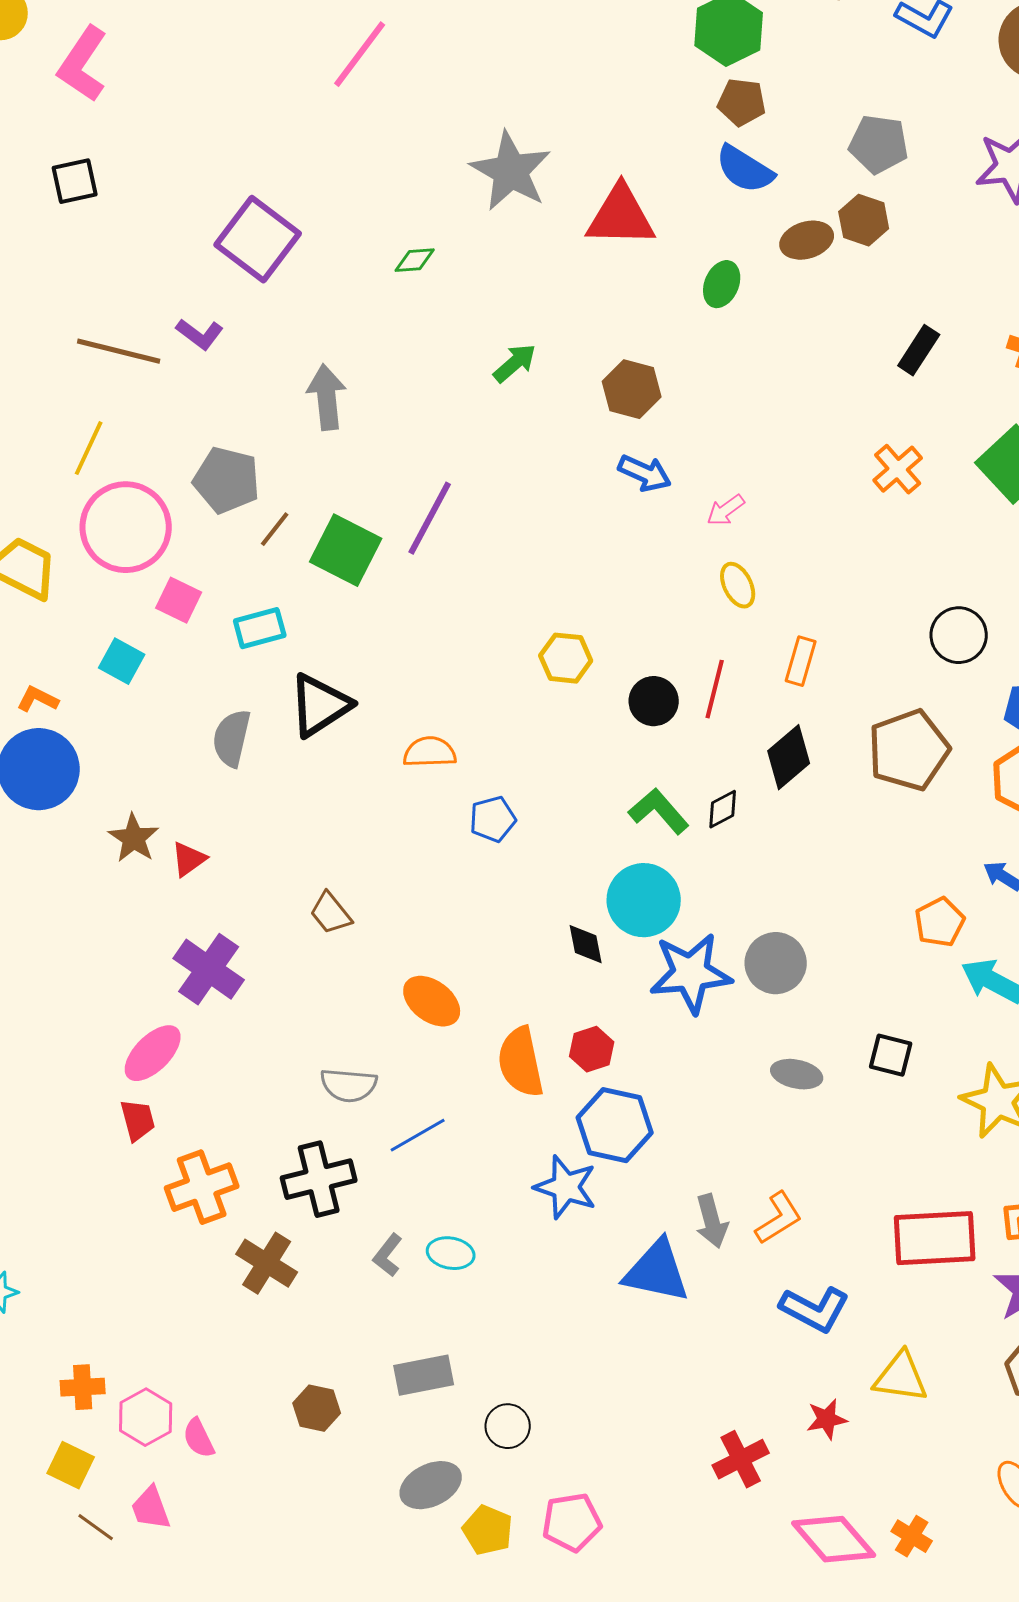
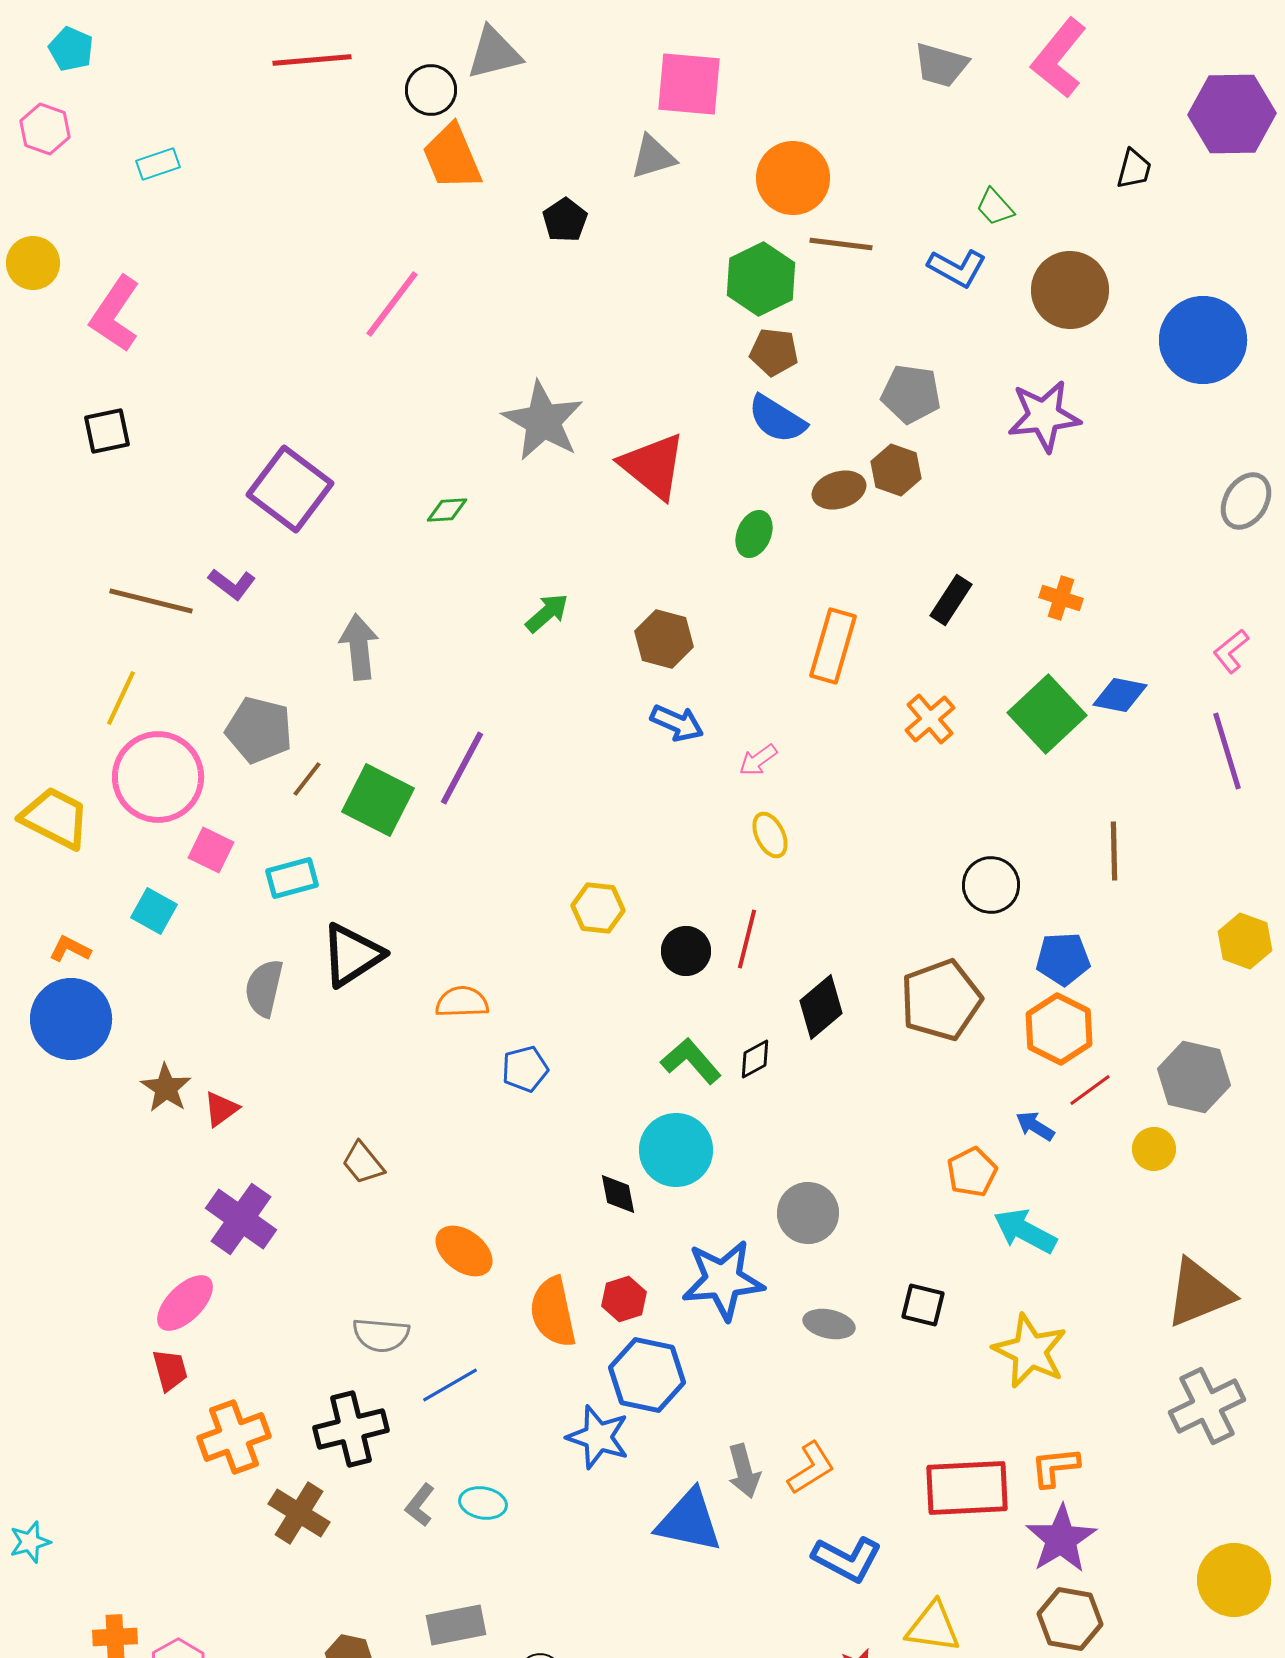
red triangle: (621, 216) -> (653, 466), turned 38
orange rectangle: (801, 661) -> (833, 646), moved, size x1.5
blue star: (691, 973) -> (723, 1280), moved

